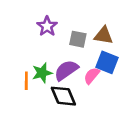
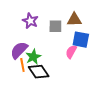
purple semicircle: (66, 70) -> (19, 50), moved
black diamond: (63, 96) -> (39, 72), moved

